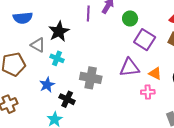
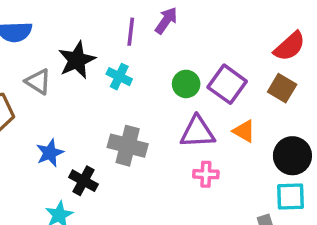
green circle: (130, 18) -> (186, 84), moved
cyan cross: (57, 58) -> (119, 77), moved
orange triangle: (155, 73) -> (244, 131), moved
pink cross: (148, 92) -> (206, 174), moved

